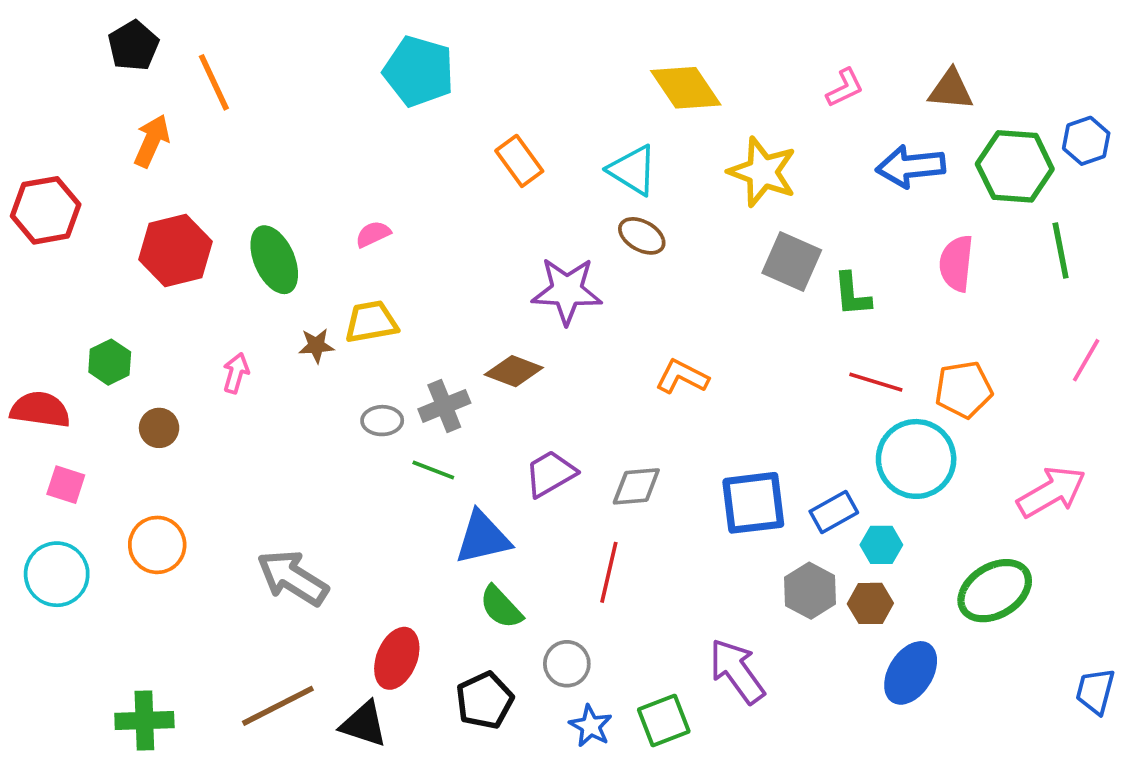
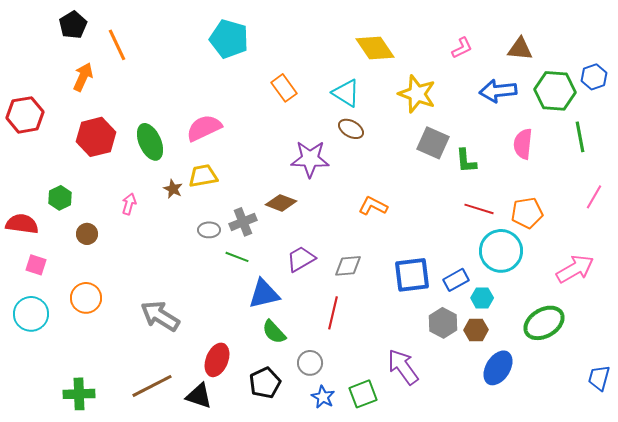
pink semicircle: (373, 234) -> (204, 128), size x1.8
brown star: (316, 346) -> (173, 189), turned 30

